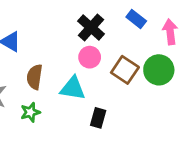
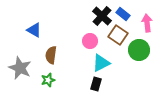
black cross: (91, 28) -> (102, 16), moved
brown square: (125, 70) -> (118, 35), moved
cyan triangle: (73, 88) -> (101, 63), moved, turned -36

